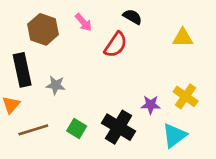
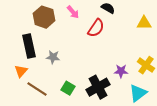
black cross: (118, 127) -> (98, 87), turned 30
brown line: (33, 130) -> (37, 89), turned 50

